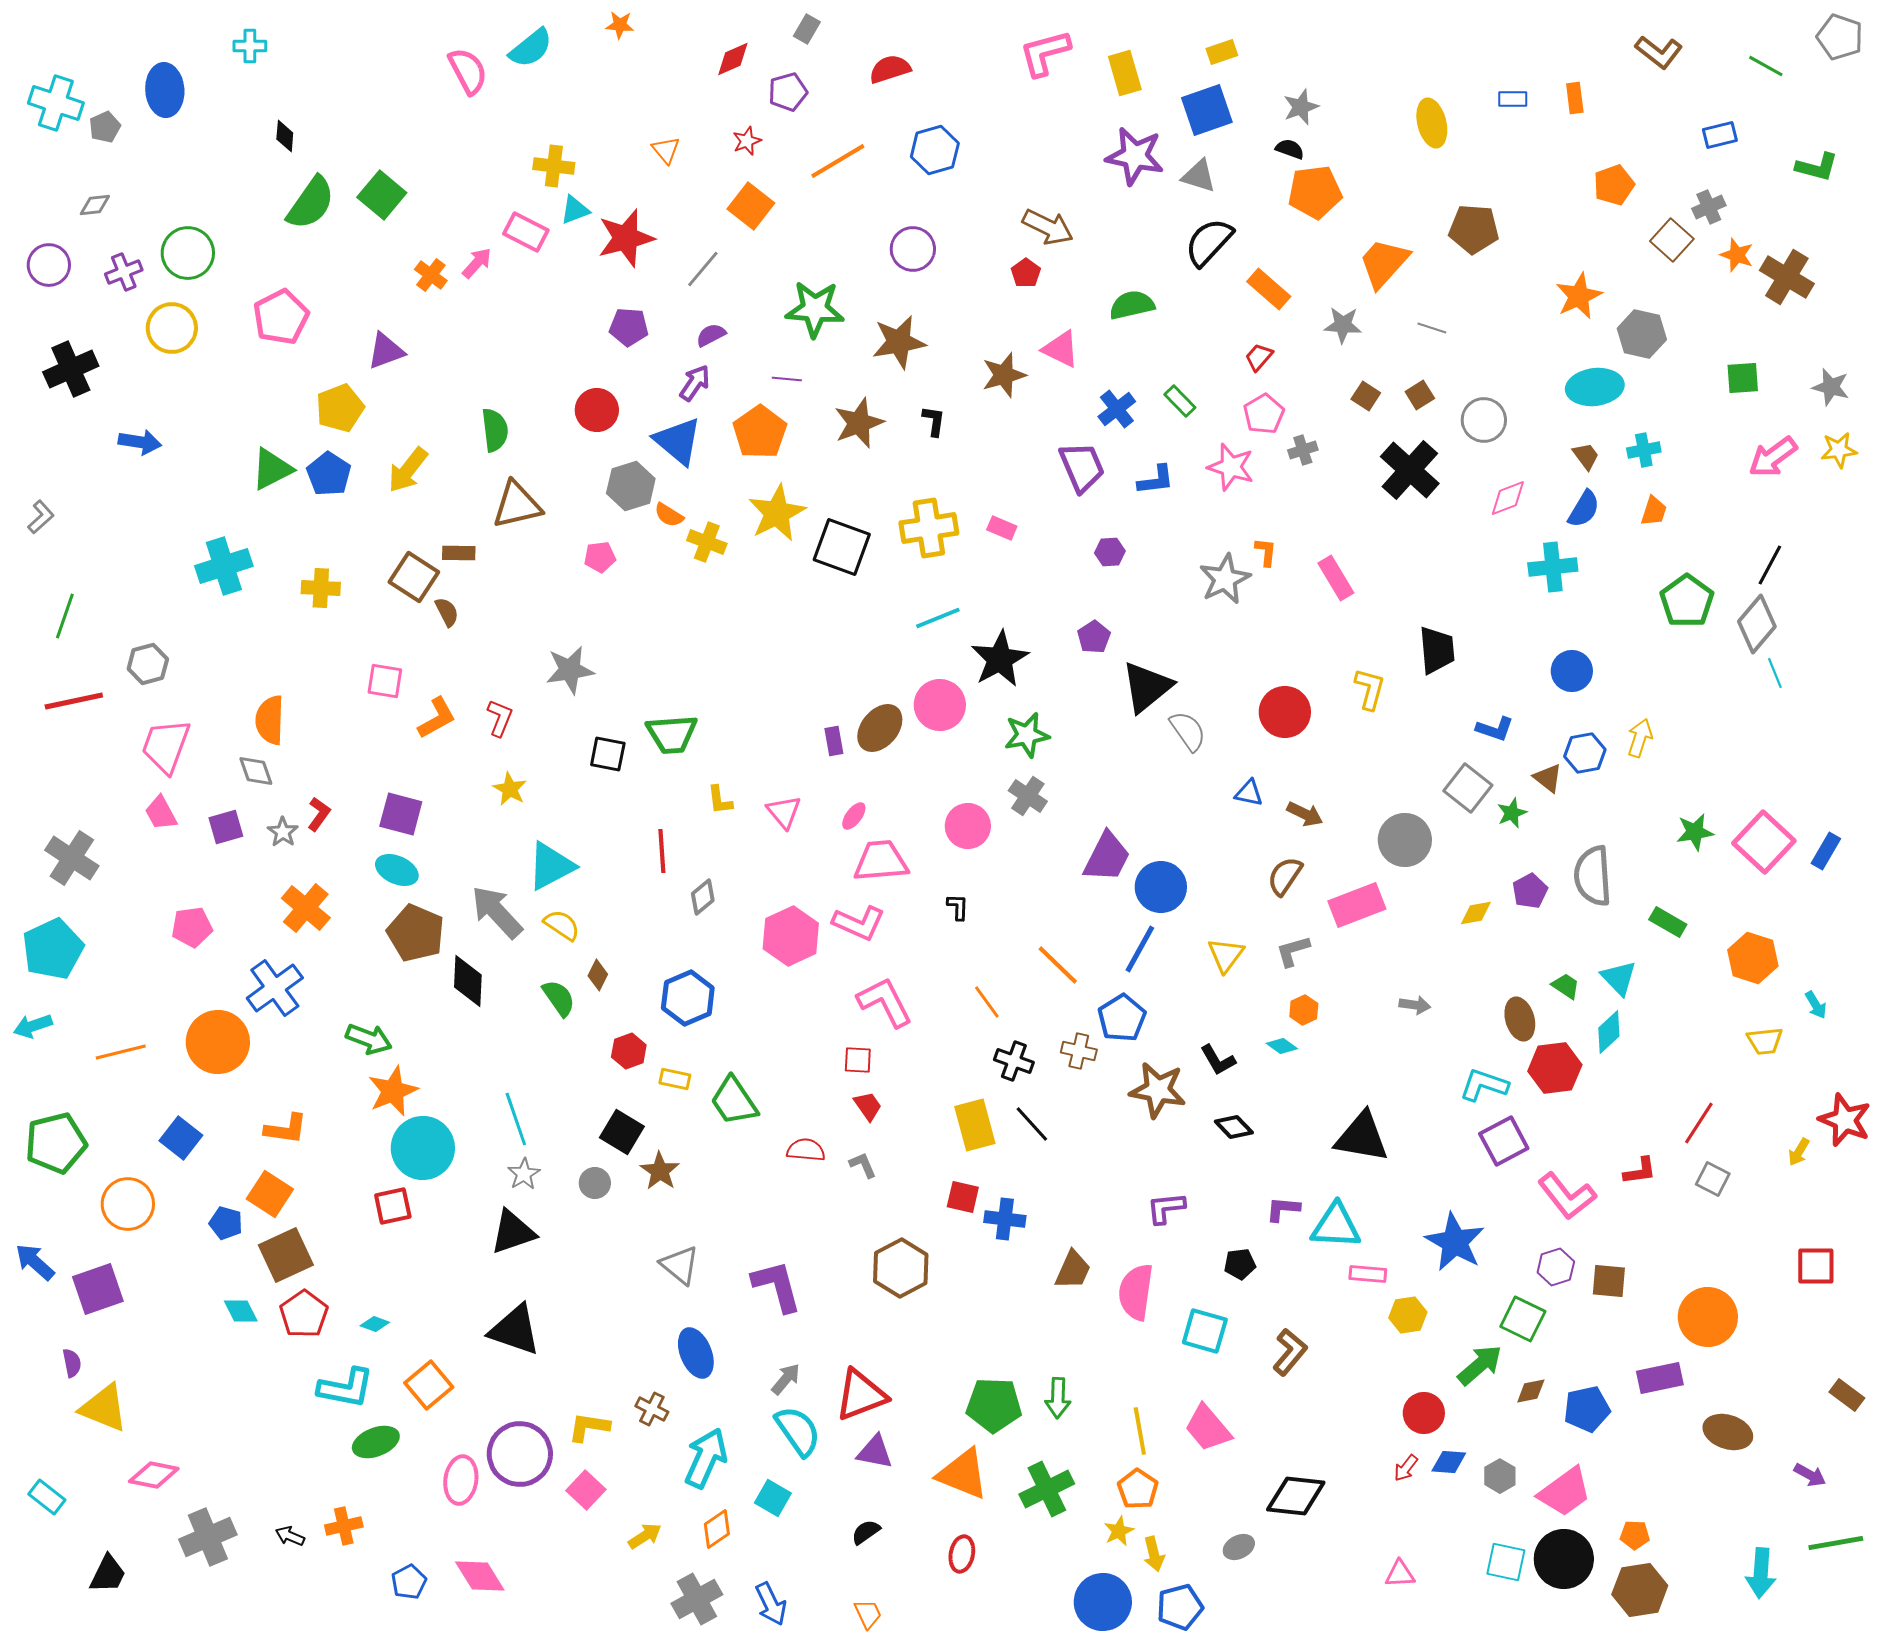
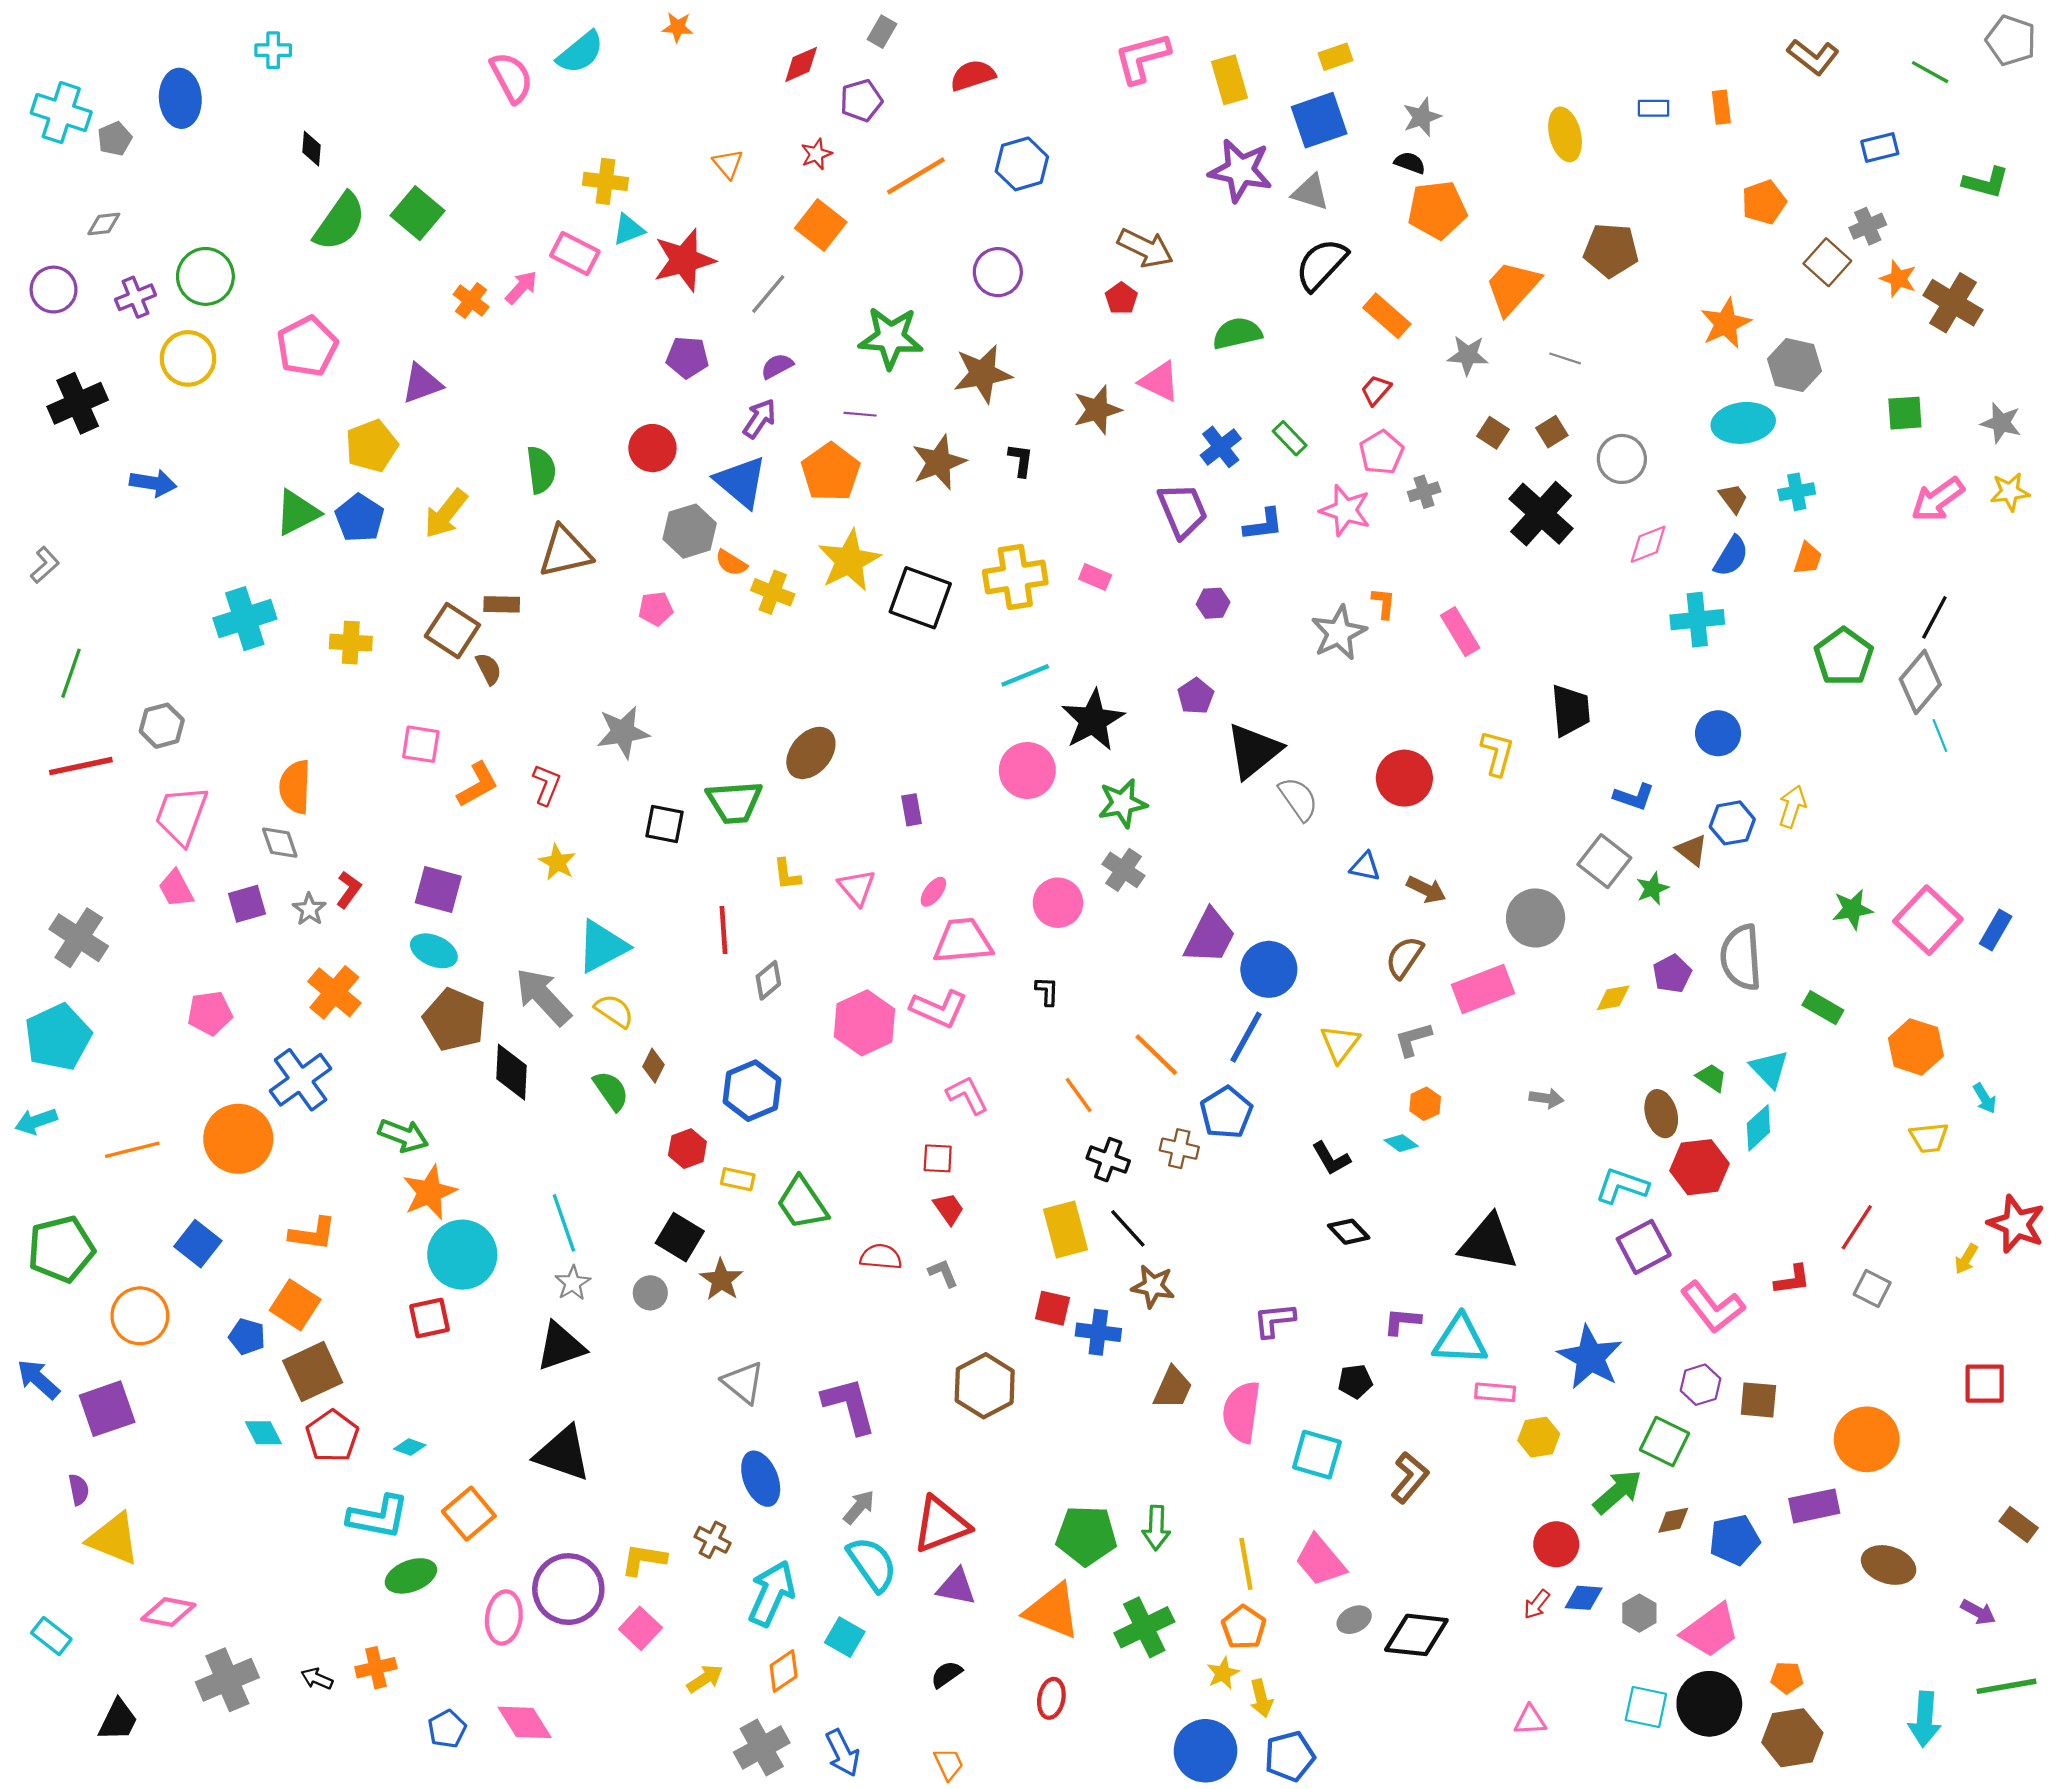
brown ellipse: (880, 728) -> (811, 753), moved
pink L-shape: (885, 1002) -> (967, 1095), size x0.7
brown star: (1158, 1090) -> (1153, 1286), moved, size x0.7
gray ellipse: (1239, 1547) -> (1354, 1620), moved

